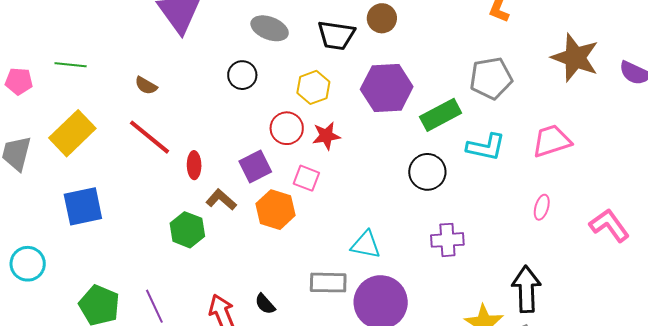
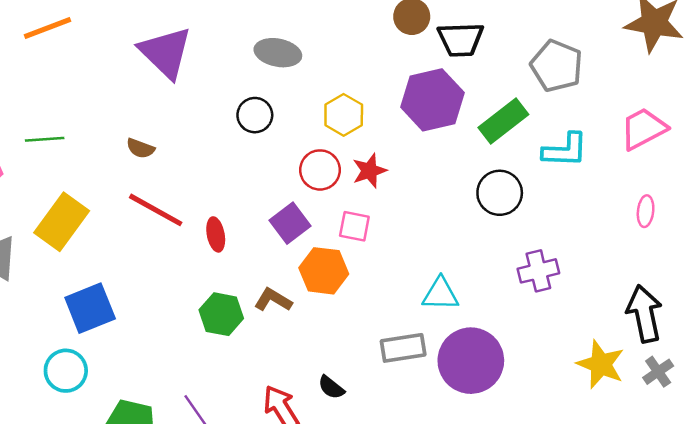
black trapezoid: (336, 35) -> (461, 39), moved
gray pentagon: (491, 78) -> (557, 66), turned -30
brown L-shape: (221, 200) -> (273, 300), moved
cyan circle: (28, 264) -> (66, 371), moved

